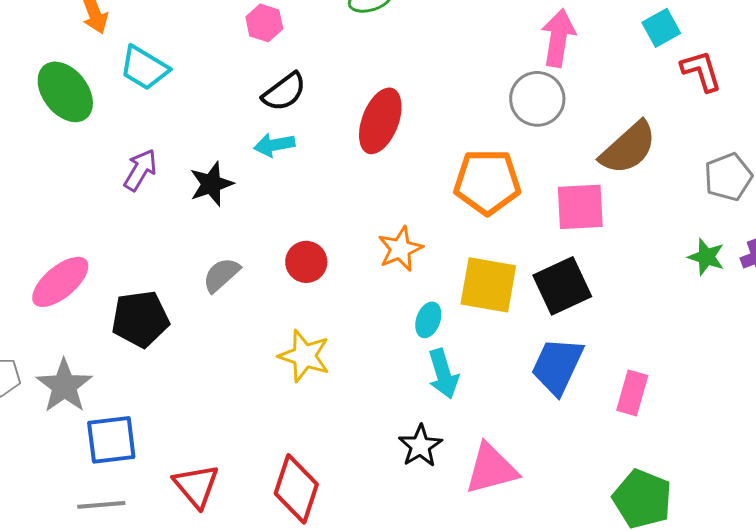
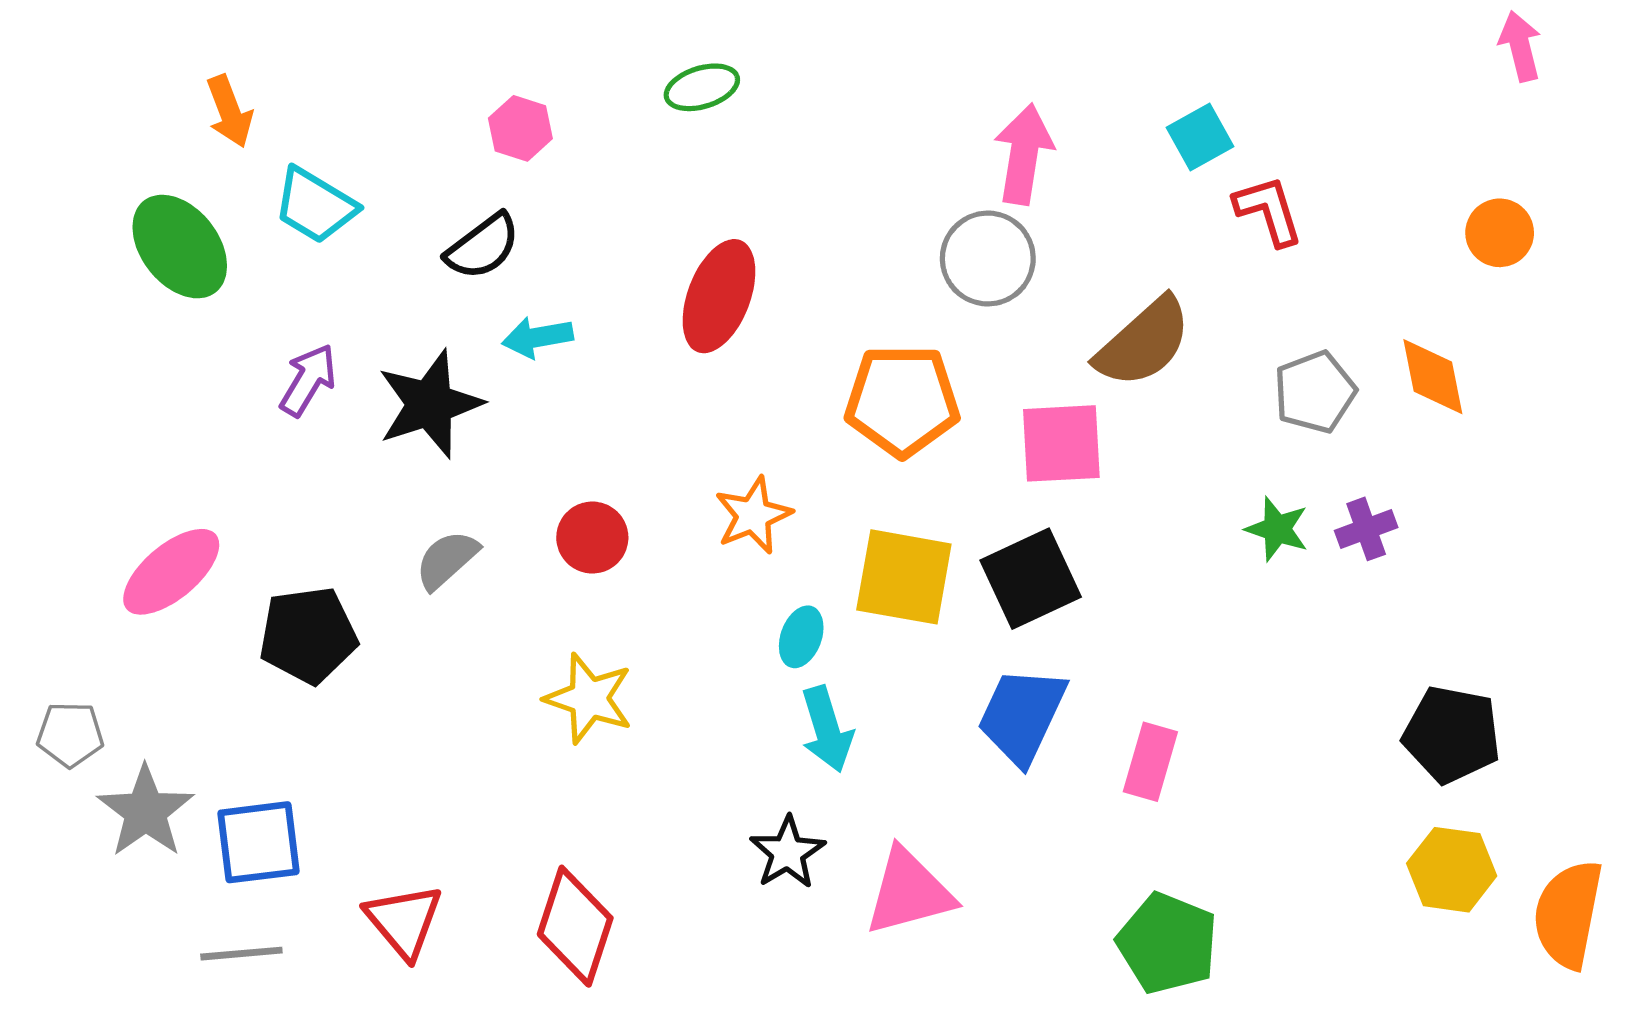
black semicircle: (284, 92) -> (483, 247), moved
black star: (211, 184) -> (430, 404), size x1.4
gray star: (64, 386) -> (146, 811), moved

